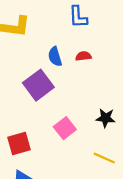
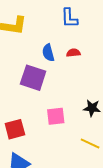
purple square: (38, 85) -> (33, 78), turned -36
pink square: (65, 128) -> (56, 116), turned 30

